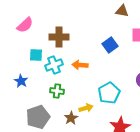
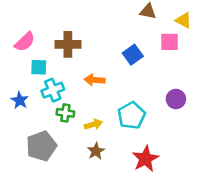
pink semicircle: (25, 25) -> (25, 42), moved
cyan cross: (54, 65) -> (53, 90), moved
yellow arrow: (86, 108) -> (93, 124), moved
brown star: (71, 118) -> (96, 151), moved

